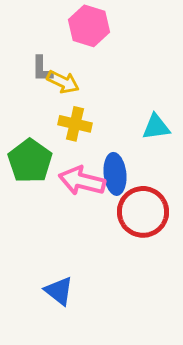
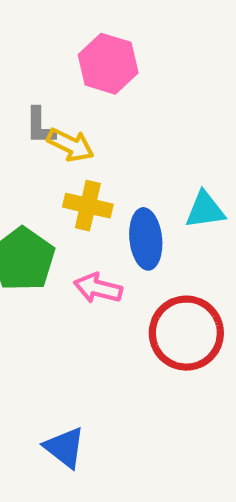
blue ellipse: (115, 174) -> (146, 239), moved
pink arrow: (82, 181) -> (98, 288), size x0.7

